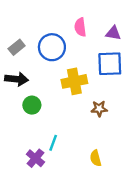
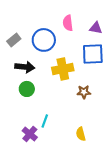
black arrow: (17, 79) -> (25, 67), moved

